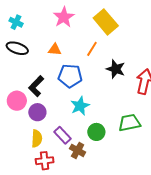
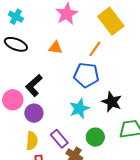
black star: (116, 69) -> (112, 102), moved
blue pentagon: (70, 76) -> (86, 75), moved

